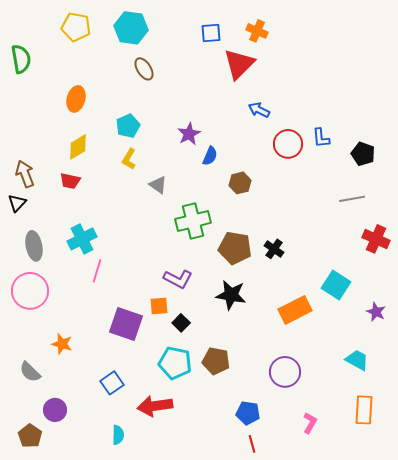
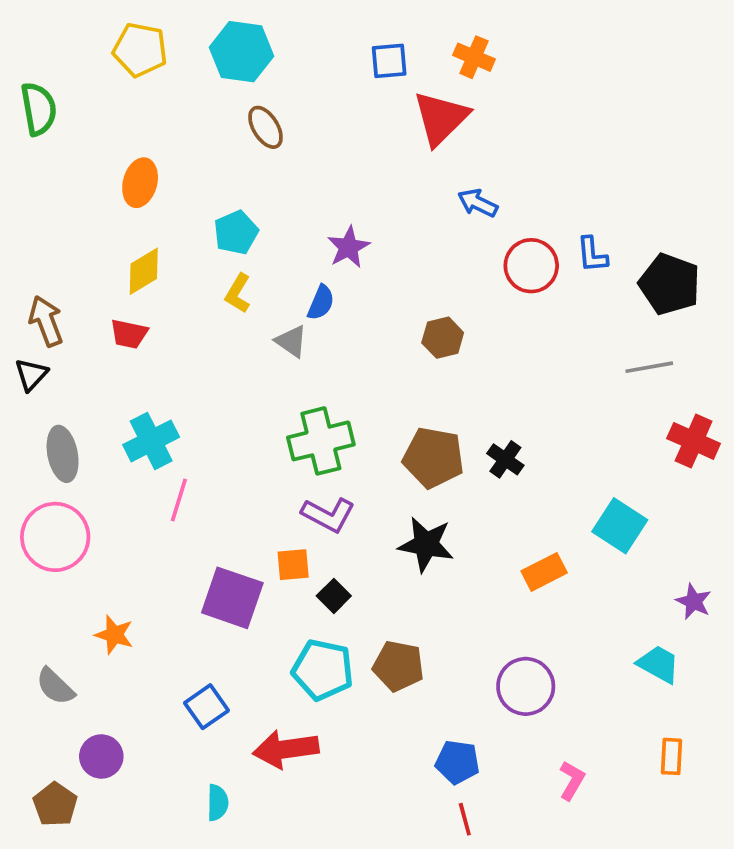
black pentagon: (363, 154) -> (670, 284), size x1.4
blue semicircle: (210, 156) -> (321, 303), moved
green cross: (193, 221) -> (321, 441), moved
orange rectangle: (295, 310) -> (544, 572), size x0.7
purple star: (376, 312) -> (694, 602), moved
orange rectangle: (364, 410) -> (671, 756), size x0.7

